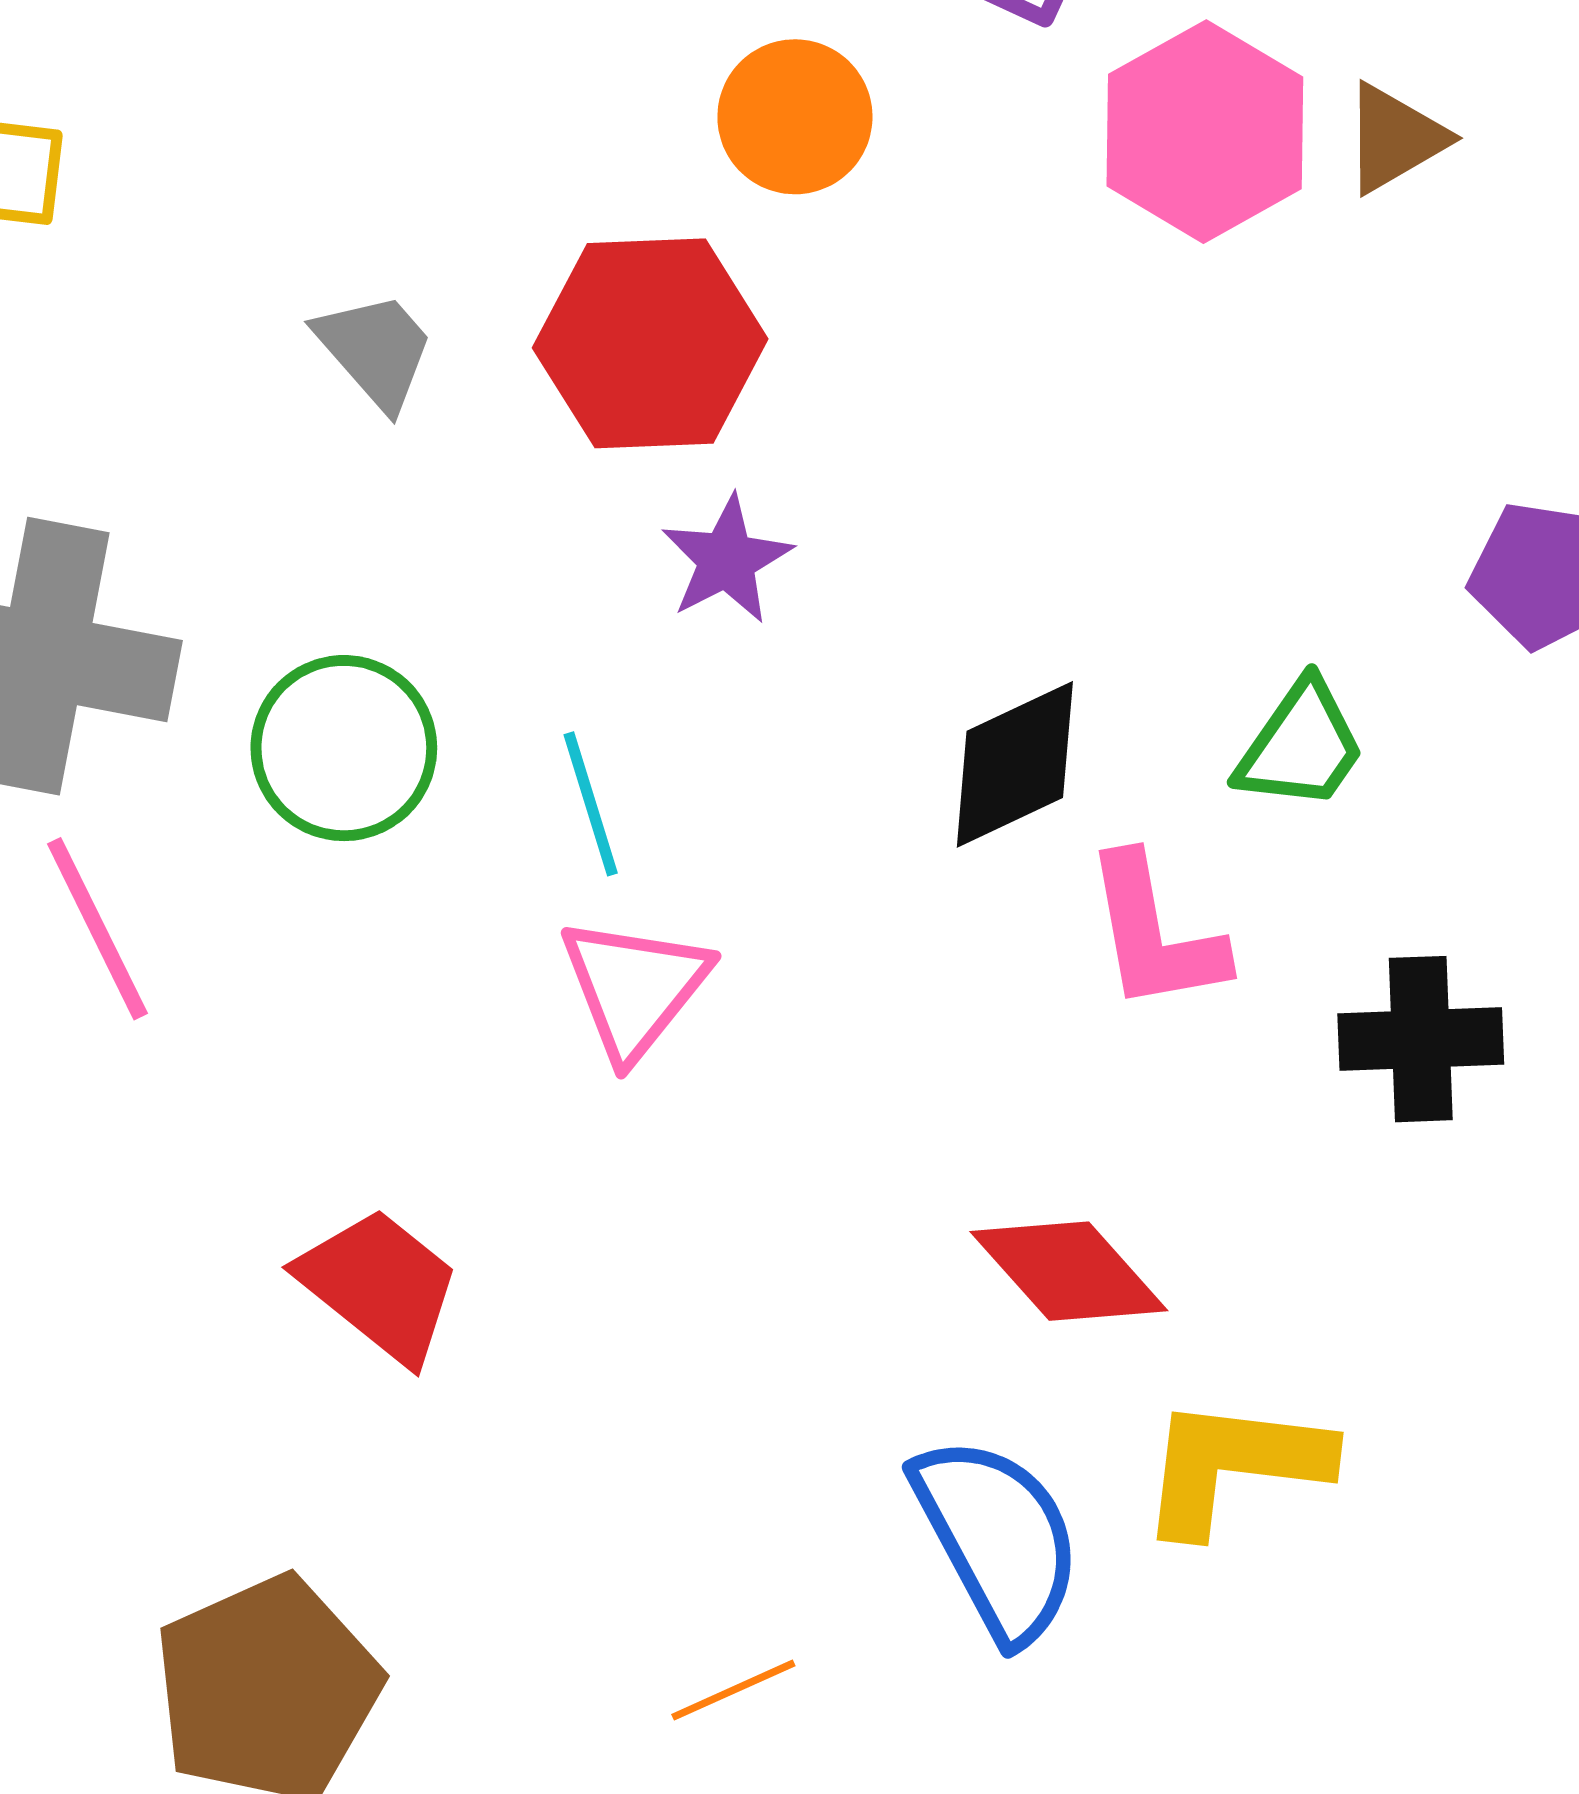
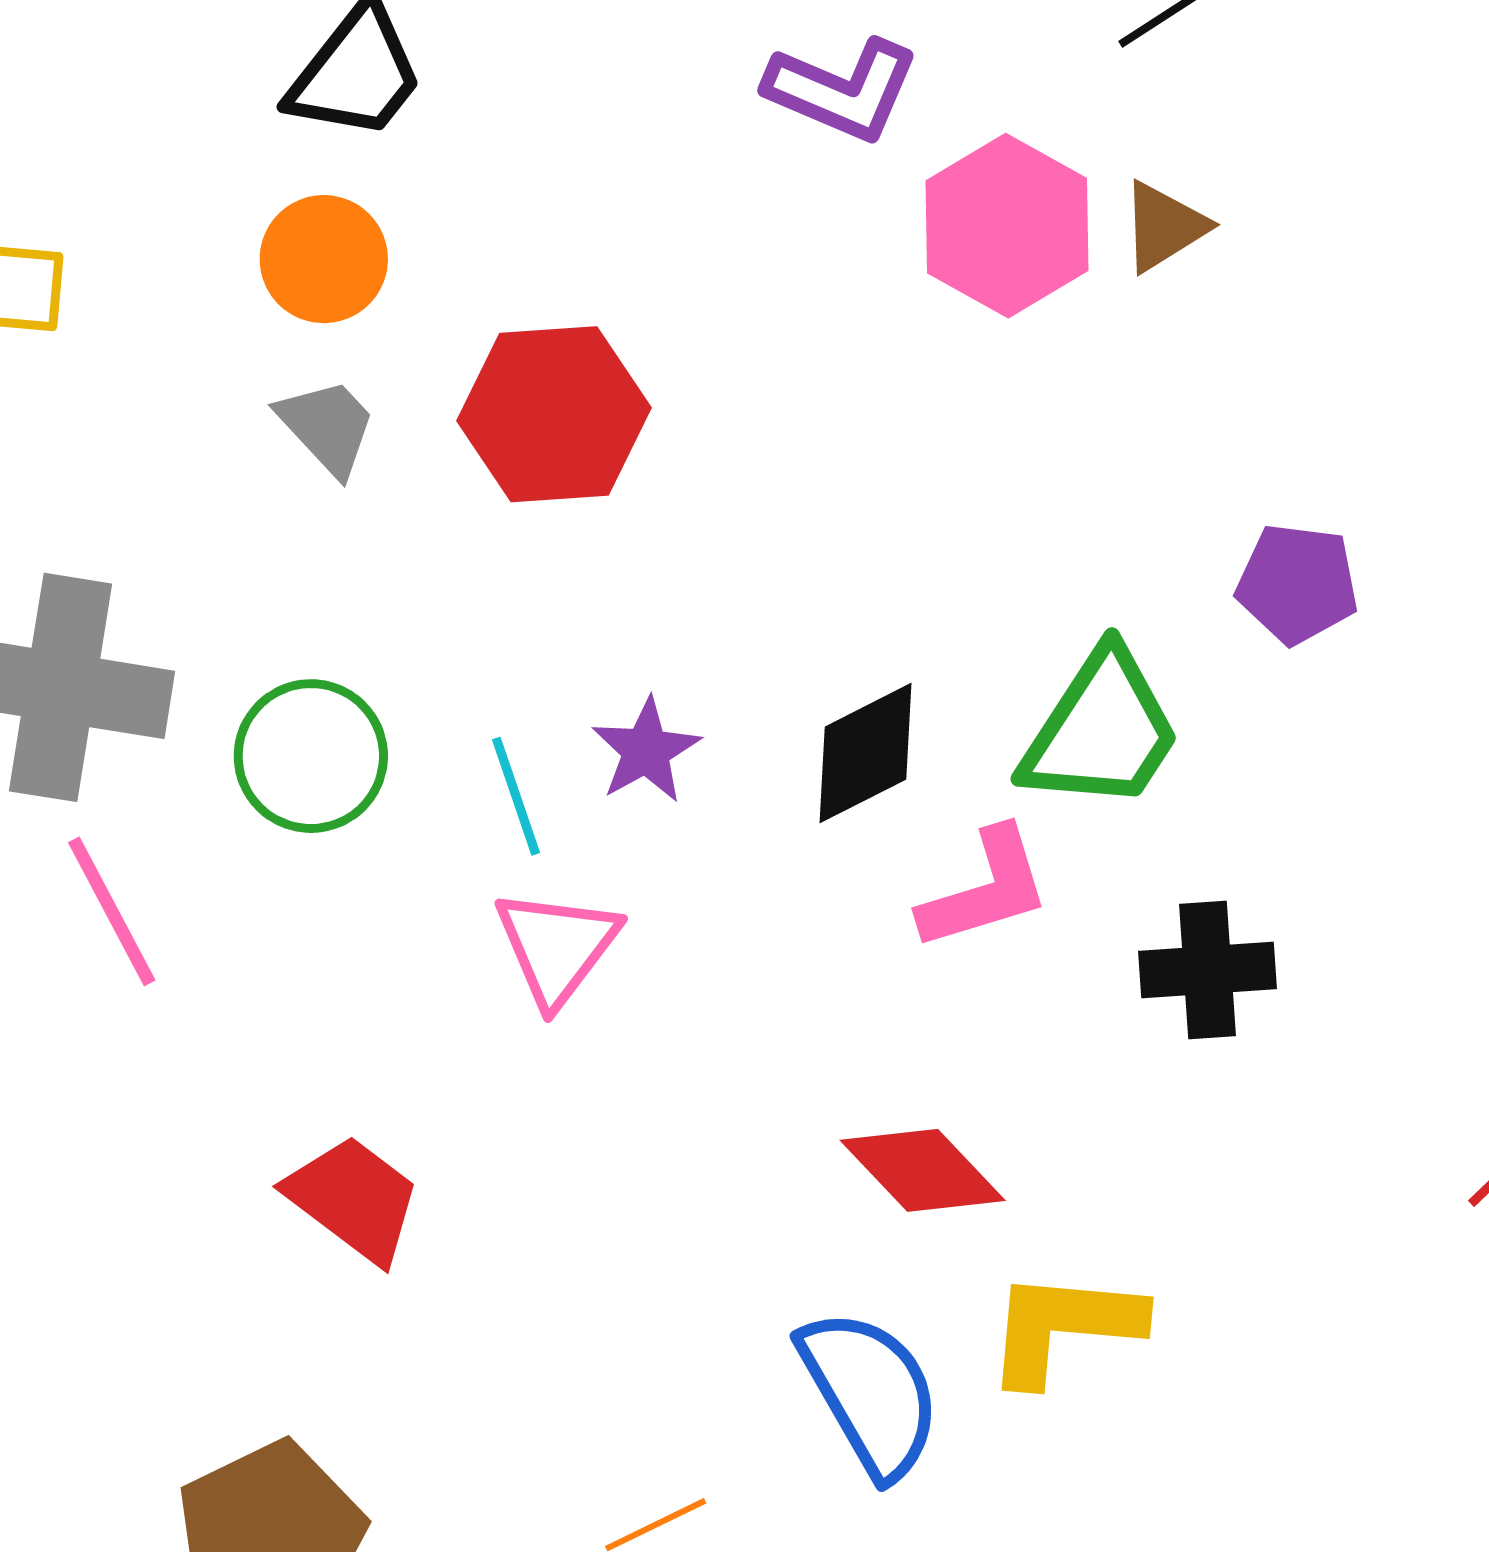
orange circle: (795, 117) -> (324, 259), moved
purple star: (727, 560) -> (646, 751), moved
green trapezoid: (1301, 746) -> (1101, 731), size x1.5
pink L-shape: (1155, 934) -> (985, 889), turned -95

